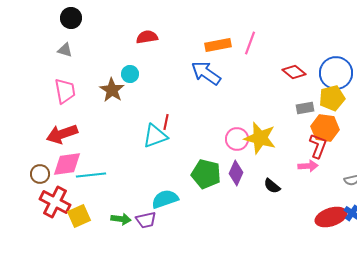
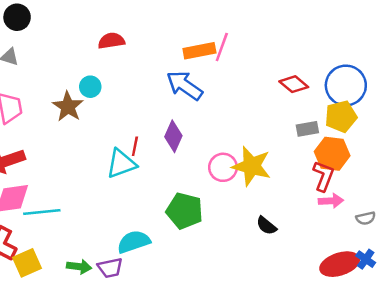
pink line: (250, 43) -> (222, 47), moved
pink arrow: (308, 166) -> (331, 201), moved
purple diamond: (236, 173) -> (173, 136), moved

